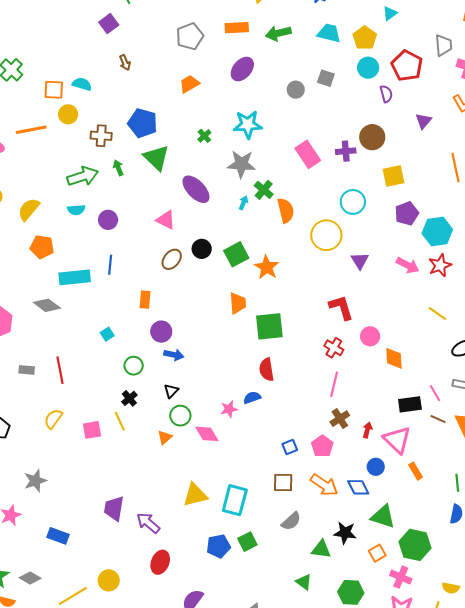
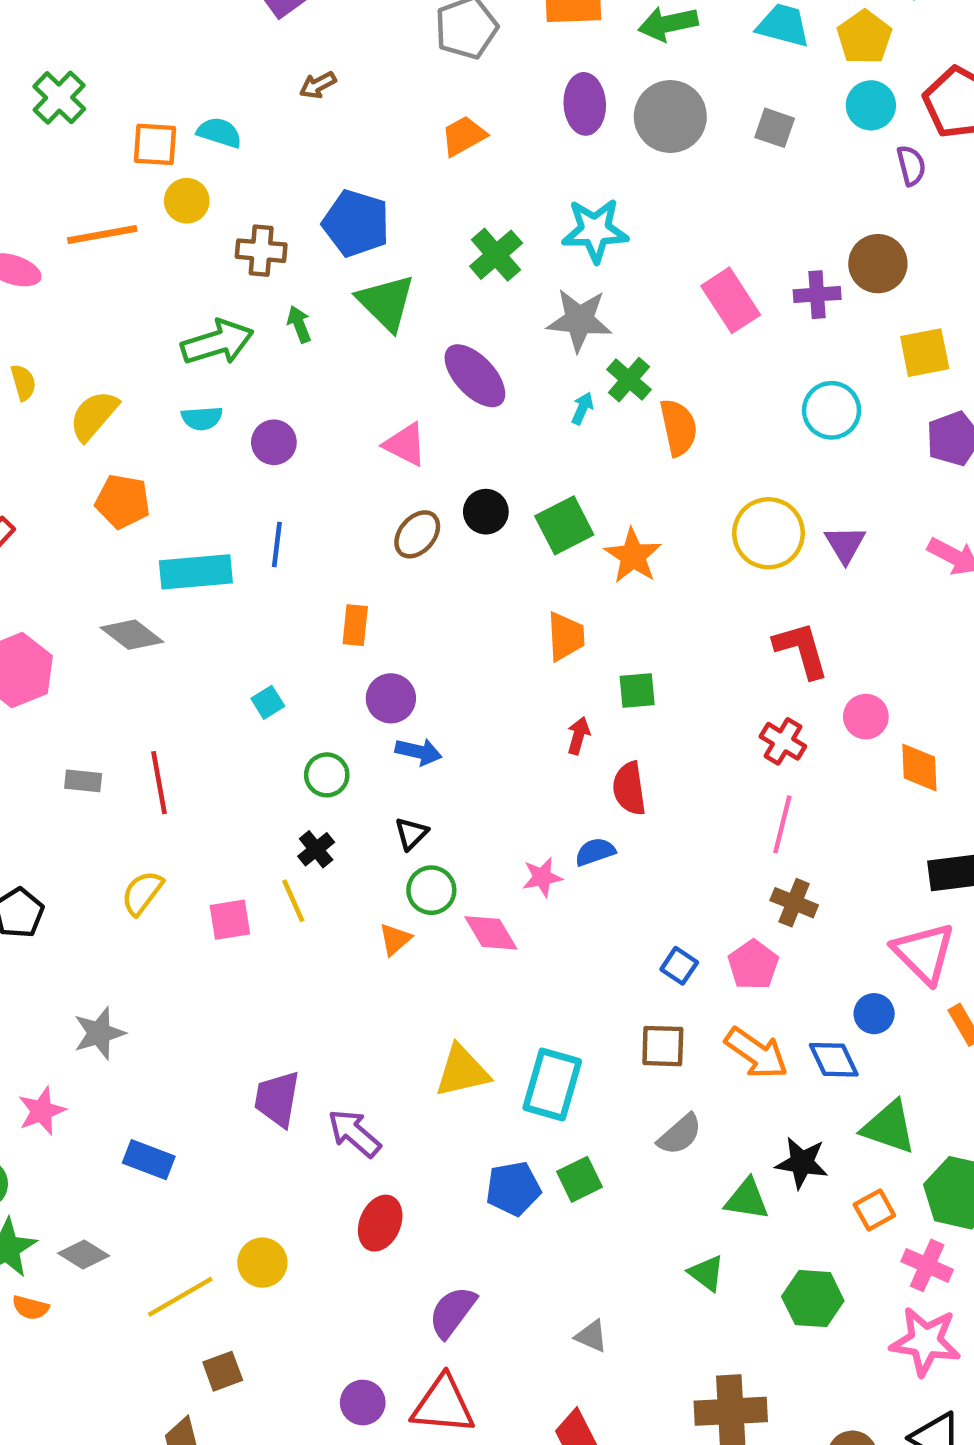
brown arrow: (125, 63) -> (318, 85), turned 84
purple ellipse: (242, 69) -> (585, 104), turned -45
gray circle: (296, 90) -> (670, 117), moved, size x1.8
green cross: (204, 136) -> (496, 255), size x1.6
yellow circle: (326, 235) -> (768, 533), moved
green square: (269, 326) -> (637, 690), size x0.6
brown cross: (340, 419) -> (794, 903), turned -36
red arrow: (367, 430) -> (578, 736), moved
blue square: (290, 447) -> (679, 966), turned -35

